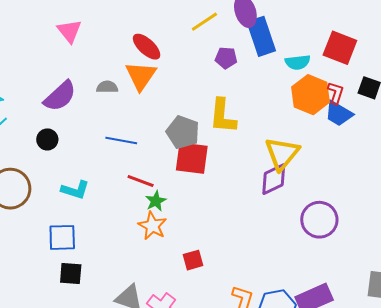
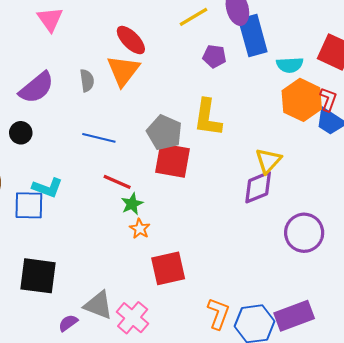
gray semicircle: (107, 87) -> (87, 81), turned 80
yellow triangle: (282, 154) -> (268, 161), size x0.7
orange star: (152, 226) -> (140, 229), moved, size x0.7
blue square: (62, 237) -> (29, 205), moved
red square: (193, 260) -> (168, 268), size x1.6
black square: (71, 274) -> (38, 276), size x1.5

